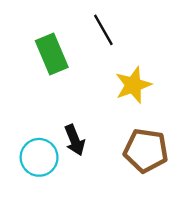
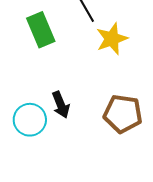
yellow star: (133, 85) -> (112, 39), moved

